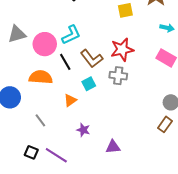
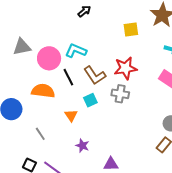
cyan L-shape: (71, 35) -> (76, 51), turned -135
orange triangle: (70, 100) -> (71, 115), turned -32

